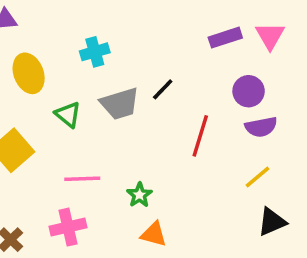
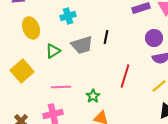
black line: (163, 89) -> (106, 37), turned -32
green triangle: (68, 114) -> (53, 51), turned 49
red line: (200, 136) -> (125, 76), moved

